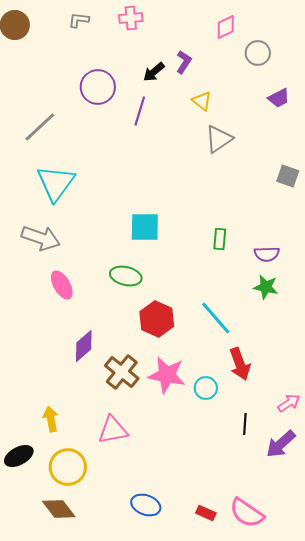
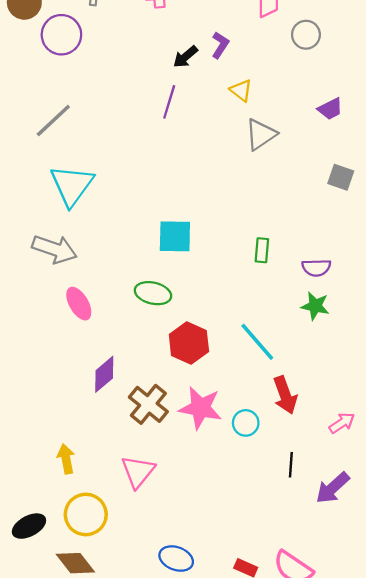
purple circle: (98, 87) -> (61, 35), moved
purple trapezoid: (279, 98) -> (330, 109), moved
pink arrow: (289, 403) -> (342, 423), moved
pink triangle: (113, 430) -> (138, 472), turned -40
black ellipse: (19, 456) -> (29, 526), moved

